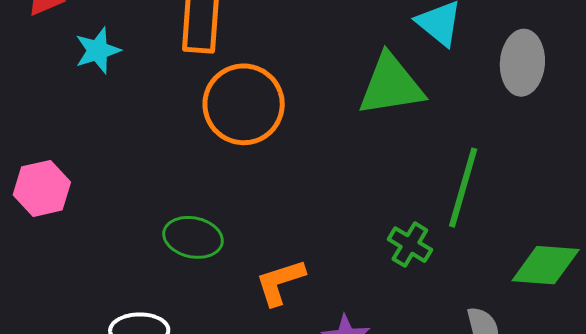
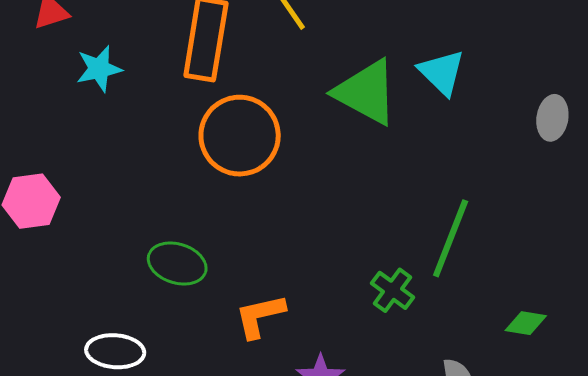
gray ellipse: (522, 63) -> (552, 118), moved, size x0.7
green triangle: (391, 85) -> (366, 92), moved, turned 32
green diamond: (546, 265) -> (526, 323), size x0.6

